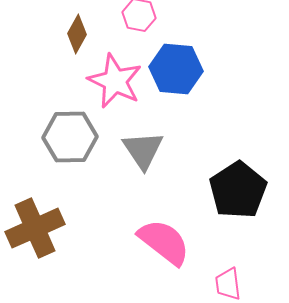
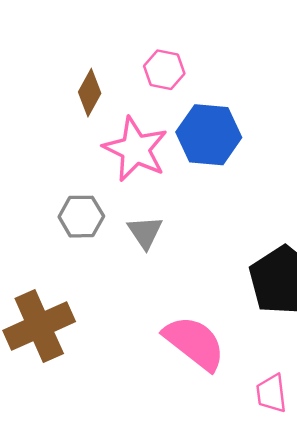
gray hexagon: (70, 137) -> (81, 217), size x0.7
gray triangle: (143, 150) -> (145, 232), moved, size x0.7

